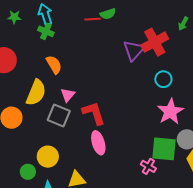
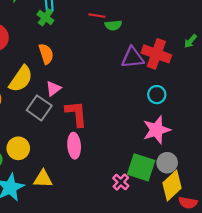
green semicircle: (108, 14) -> (113, 25), moved
red cross: (155, 42) -> (156, 54), turned 36
purple triangle: (134, 50) -> (133, 58), turned 30

